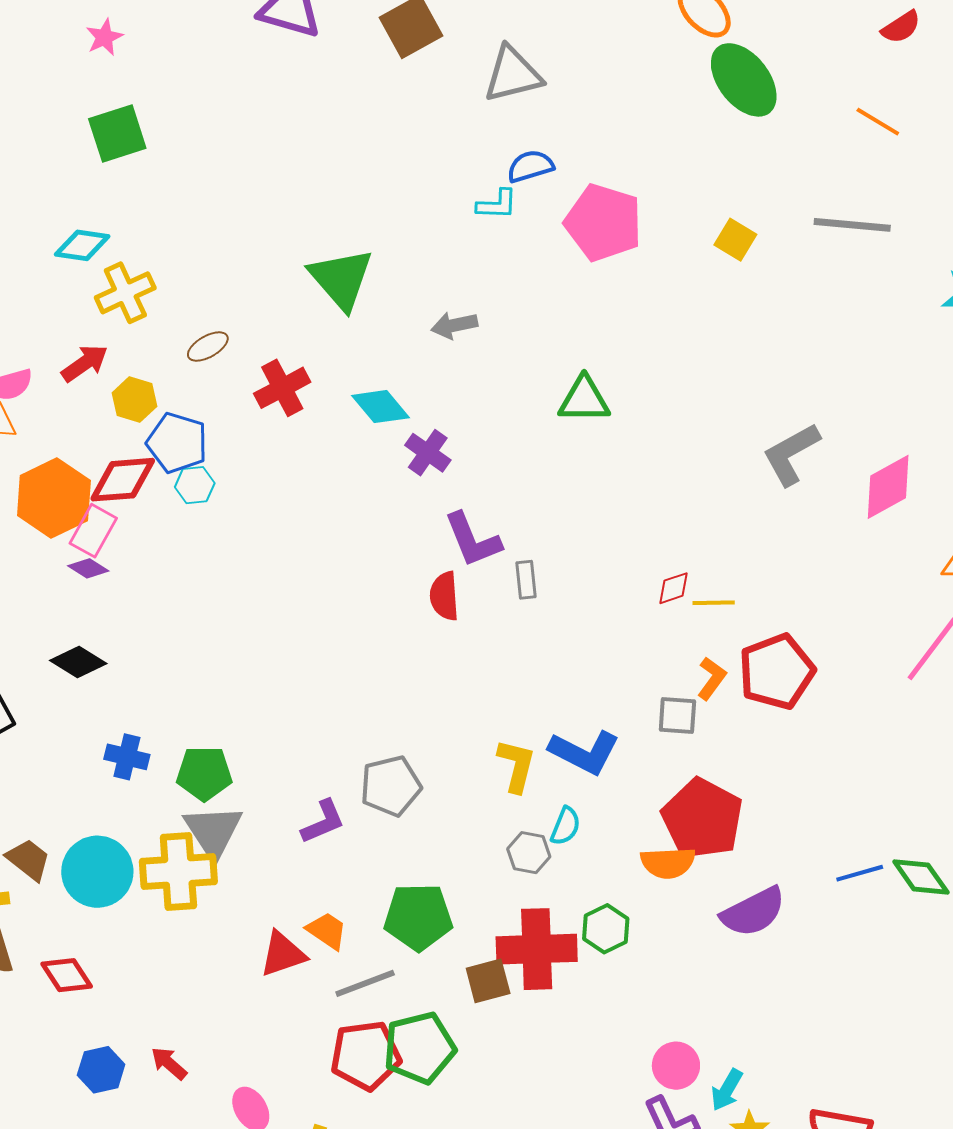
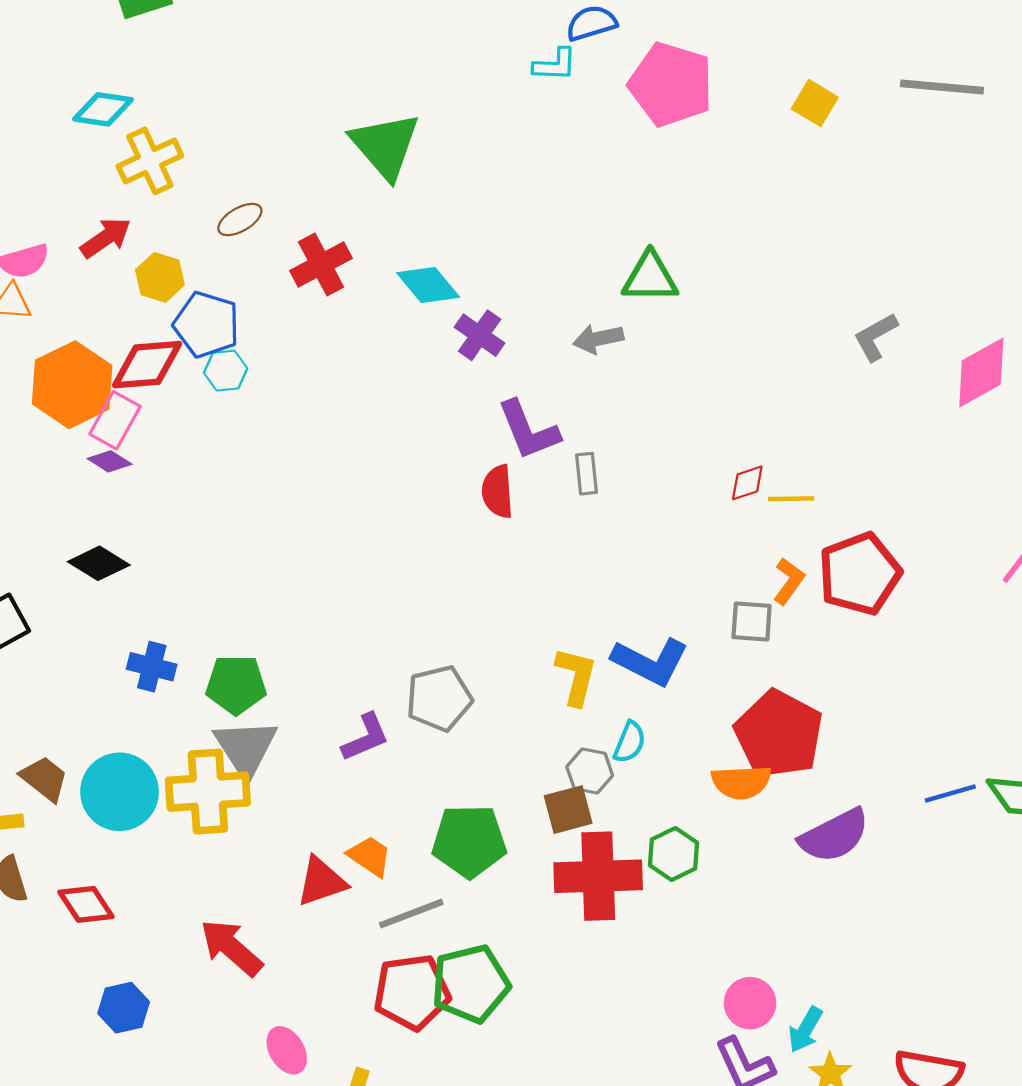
gray arrow: (454, 325) -> (598, 339), moved
gray L-shape: (791, 454) -> (876, 337), size x0.7
brown square: (488, 981) -> (568, 810), moved
red arrow: (169, 1063) -> (231, 948), moved, size x1.6

